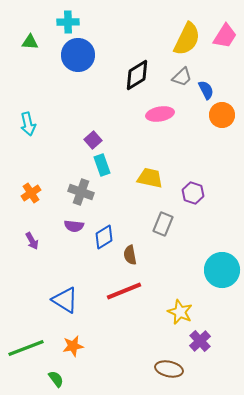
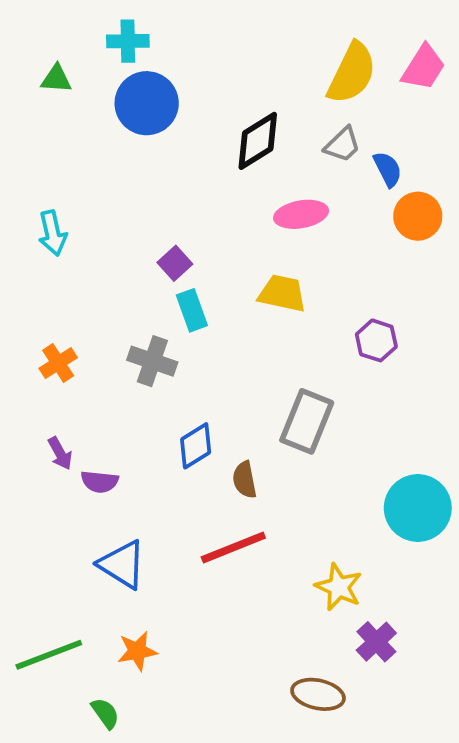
yellow trapezoid: (150, 178) -> (282, 293), moved
purple hexagon: (193, 193) -> (376, 340), moved
gray rectangle: (163, 224) -> (307, 421), size x1.4
purple semicircle: (74, 226) -> (100, 482), moved

